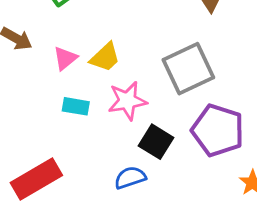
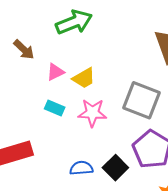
gray square: (188, 69) -> (141, 100), turned 33
black square: (156, 142) -> (115, 168), moved

